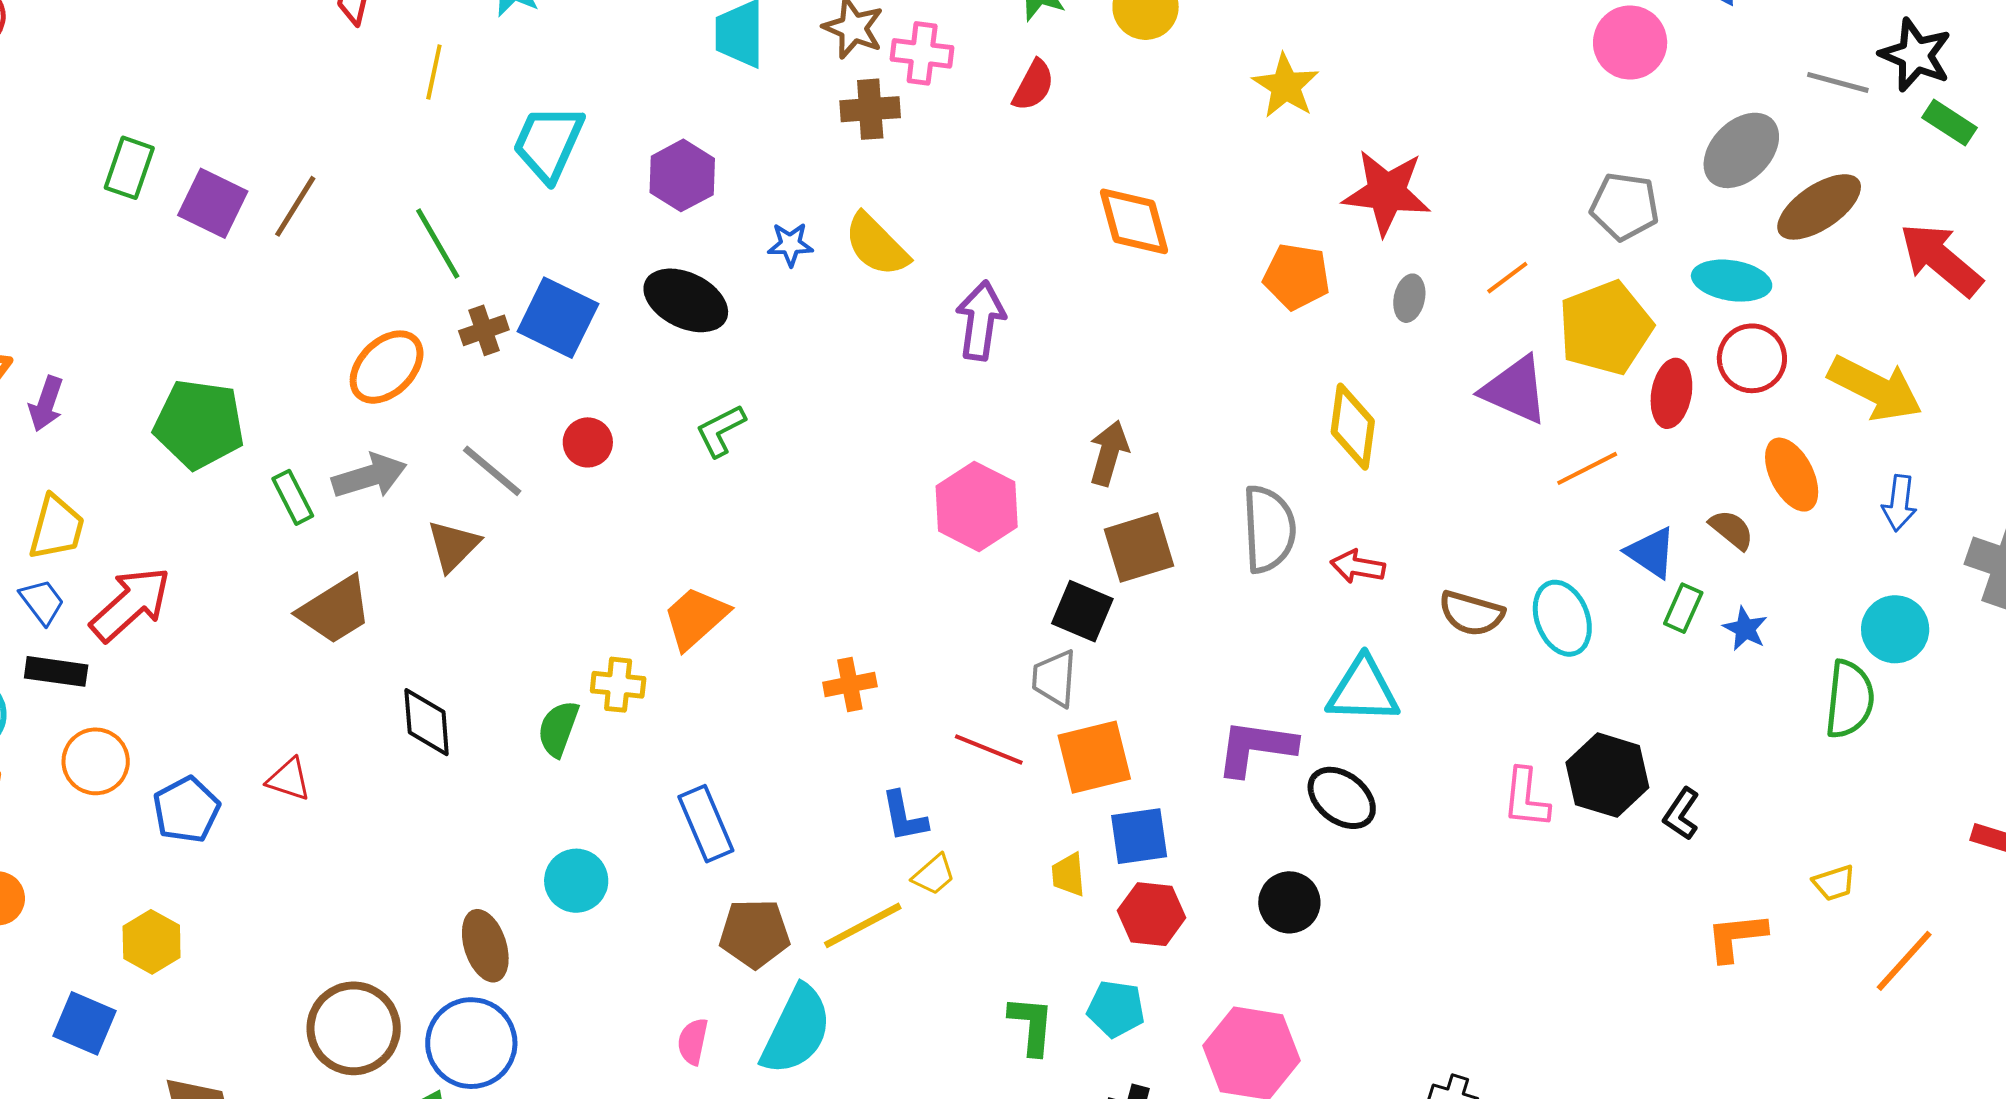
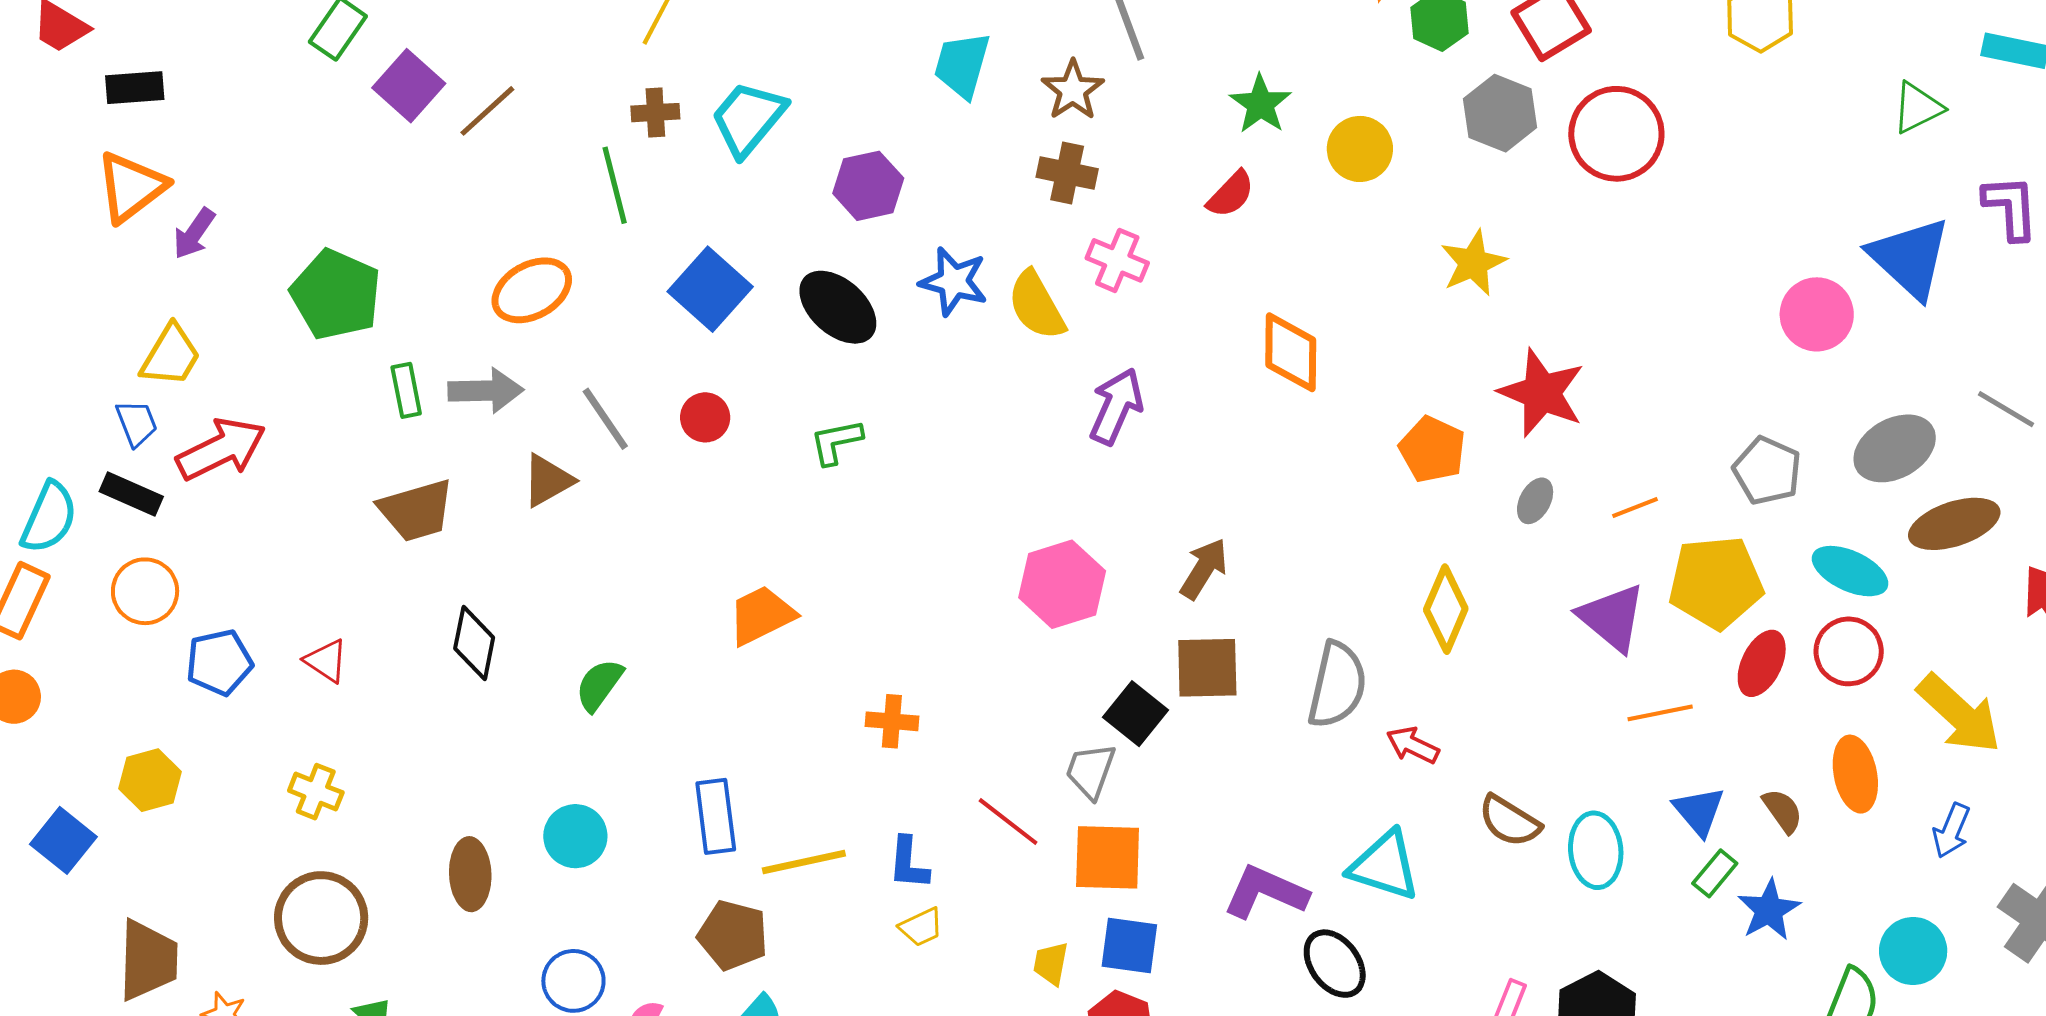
pink cross: (922, 53) -> (1117, 260), moved
blue star: (790, 244) -> (954, 281), size x1.5
brown cross: (484, 330) -> (655, 113), moved
blue star: (1745, 629) -> (1769, 910), size x1.4
yellow cross: (618, 685) -> (316, 792), moved
yellow line: (863, 925) -> (804, 862), moved
blue circle: (471, 1043) -> (573, 981), moved, size x0.7

